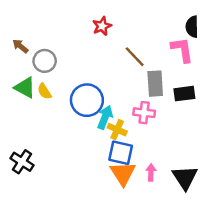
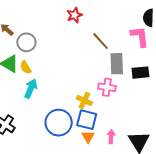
blue circle: (87, 100) -> (59, 123), moved
cyan arrow: (105, 117) -> (31, 89), moved
orange triangle: (123, 173) -> (88, 137), size x0.6

